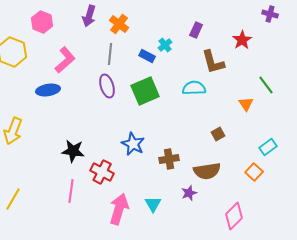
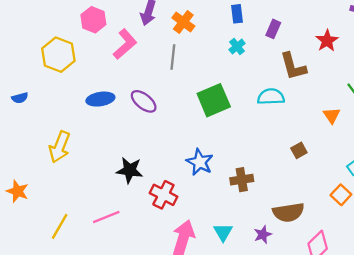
blue rectangle: (147, 56) -> (237, 14), moved, turned 56
pink L-shape: (65, 60) -> (125, 44), moved
purple ellipse: (107, 86) -> (144, 101), moved, turned -35
brown semicircle: (207, 171) -> (288, 212), moved
pink line: (71, 191) -> (106, 217), moved, turned 60
purple star: (189, 193) -> (263, 235), moved

